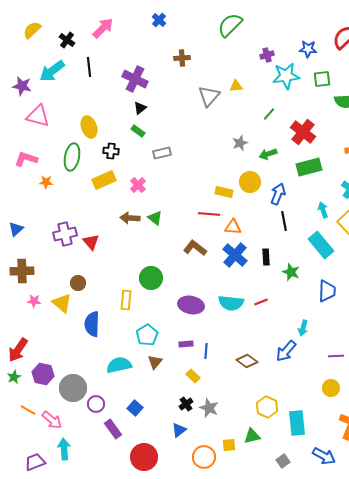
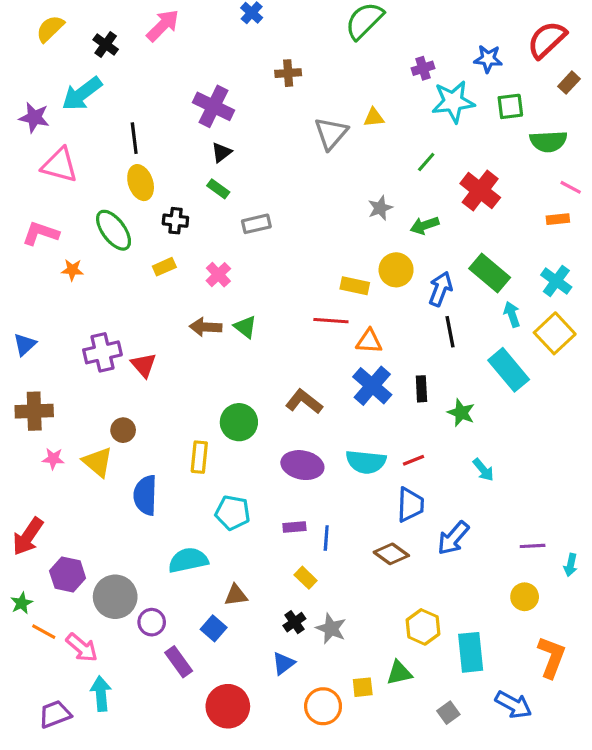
black line: (89, 67) -> (134, 138), moved
green ellipse: (72, 157) -> (114, 230), turned -48
green rectangle: (309, 167) -> (490, 273), moved, turned 55
yellow rectangle: (104, 180) -> (164, 267), size x0.6
brown L-shape: (195, 248) -> (304, 402), moved
blue trapezoid: (327, 291) -> (410, 505), moved
cyan arrow: (303, 328) -> (483, 470), moved, turned -56
cyan pentagon: (147, 335) -> (233, 513), turned -30
brown triangle: (155, 362) -> (236, 595), moved, turned 42
green star: (14, 377) -> (22, 603), moved

